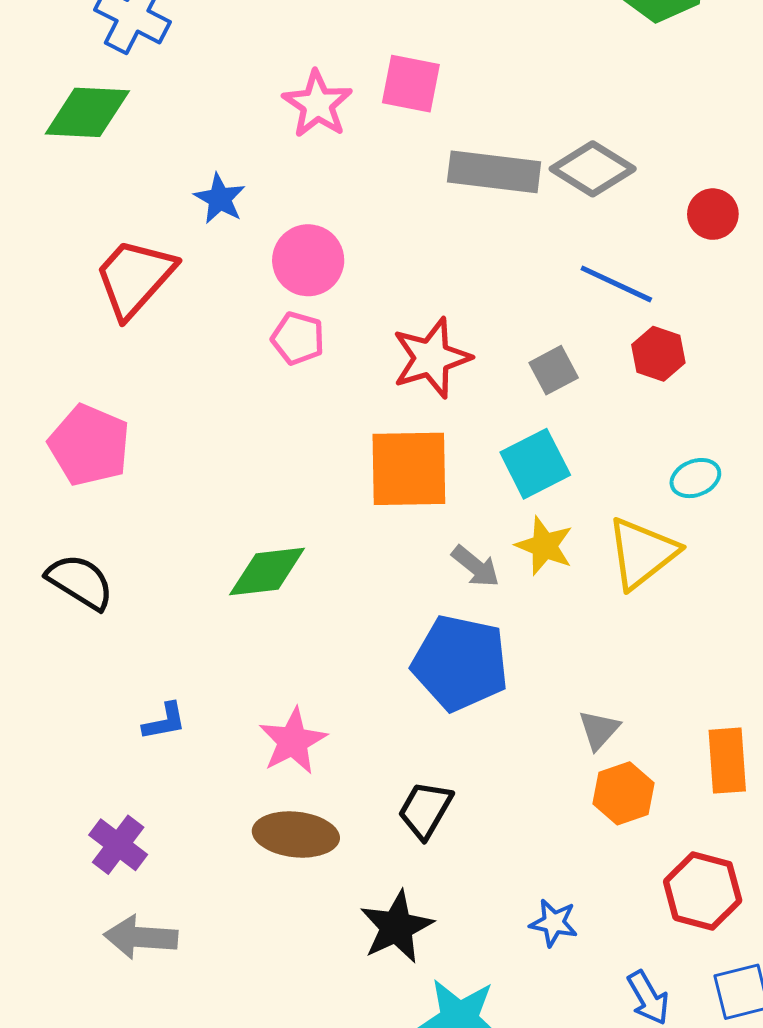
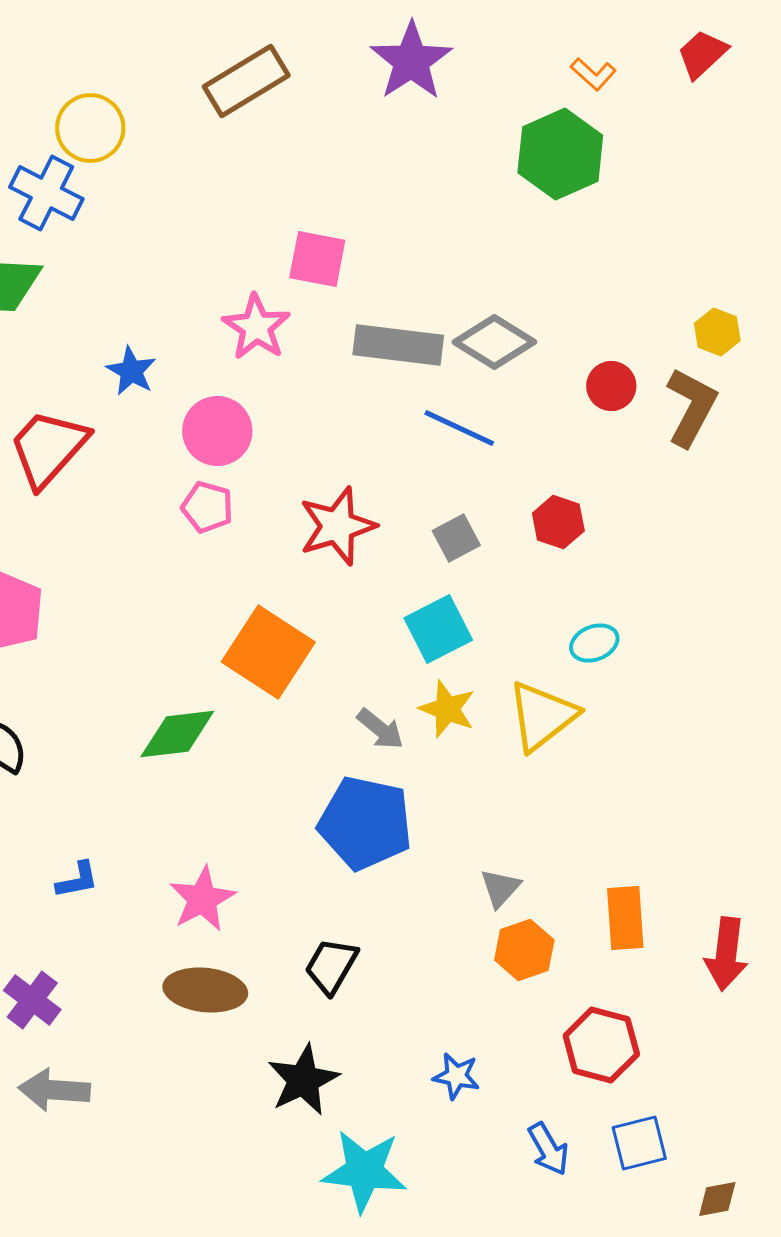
pink star: (317, 104) -> (256, 327), moved
blue line: (616, 284) -> (459, 428), moved
orange square: (409, 469) -> (268, 652), moved, turned 34

